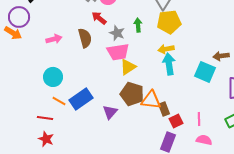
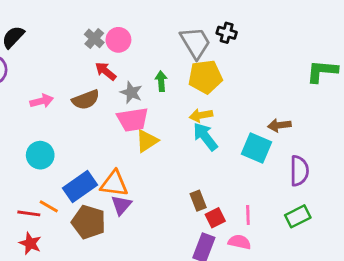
brown semicircle: (85, 38) -> (86, 100), turned 84
cyan arrow: (169, 64) -> (205, 137), turned -30
brown pentagon: (132, 94) -> (89, 222), moved
orange triangle: (151, 100) -> (114, 184), moved
orange line: (59, 101) -> (49, 206), moved
pink semicircle: (204, 140) -> (239, 242), moved

